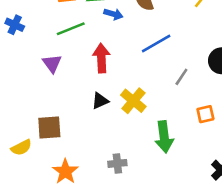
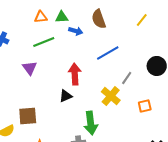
red arrow: (101, 58) -> (75, 74), moved
yellow cross: (133, 101) -> (111, 96), moved
green arrow: (164, 137) -> (91, 123), moved

